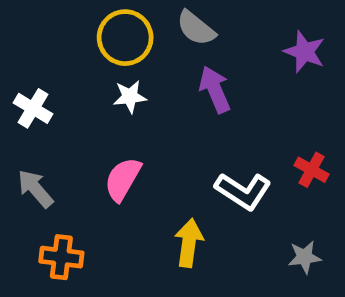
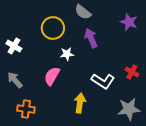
yellow circle: (125, 38) -> (53, 28), moved
white star: (130, 97) -> (67, 54), moved
gray star: (304, 257) -> (129, 109), size x1.6

